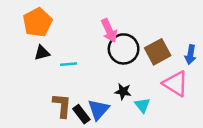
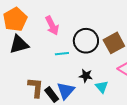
pink arrow: (109, 31) -> (52, 26), moved
black triangle: (42, 53) -> (19, 44), size x1.5
cyan line: (69, 64) -> (62, 54), moved

